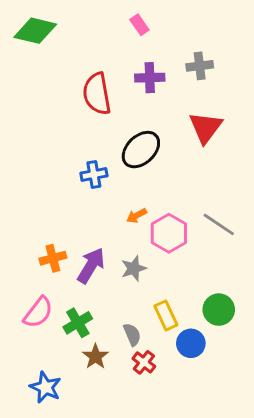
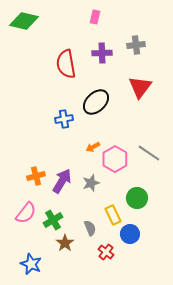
pink rectangle: (139, 25) -> (95, 17), turned 48
green circle: (219, 310) -> (137, 198), moved
red cross: (144, 362) -> (106, 252), moved

